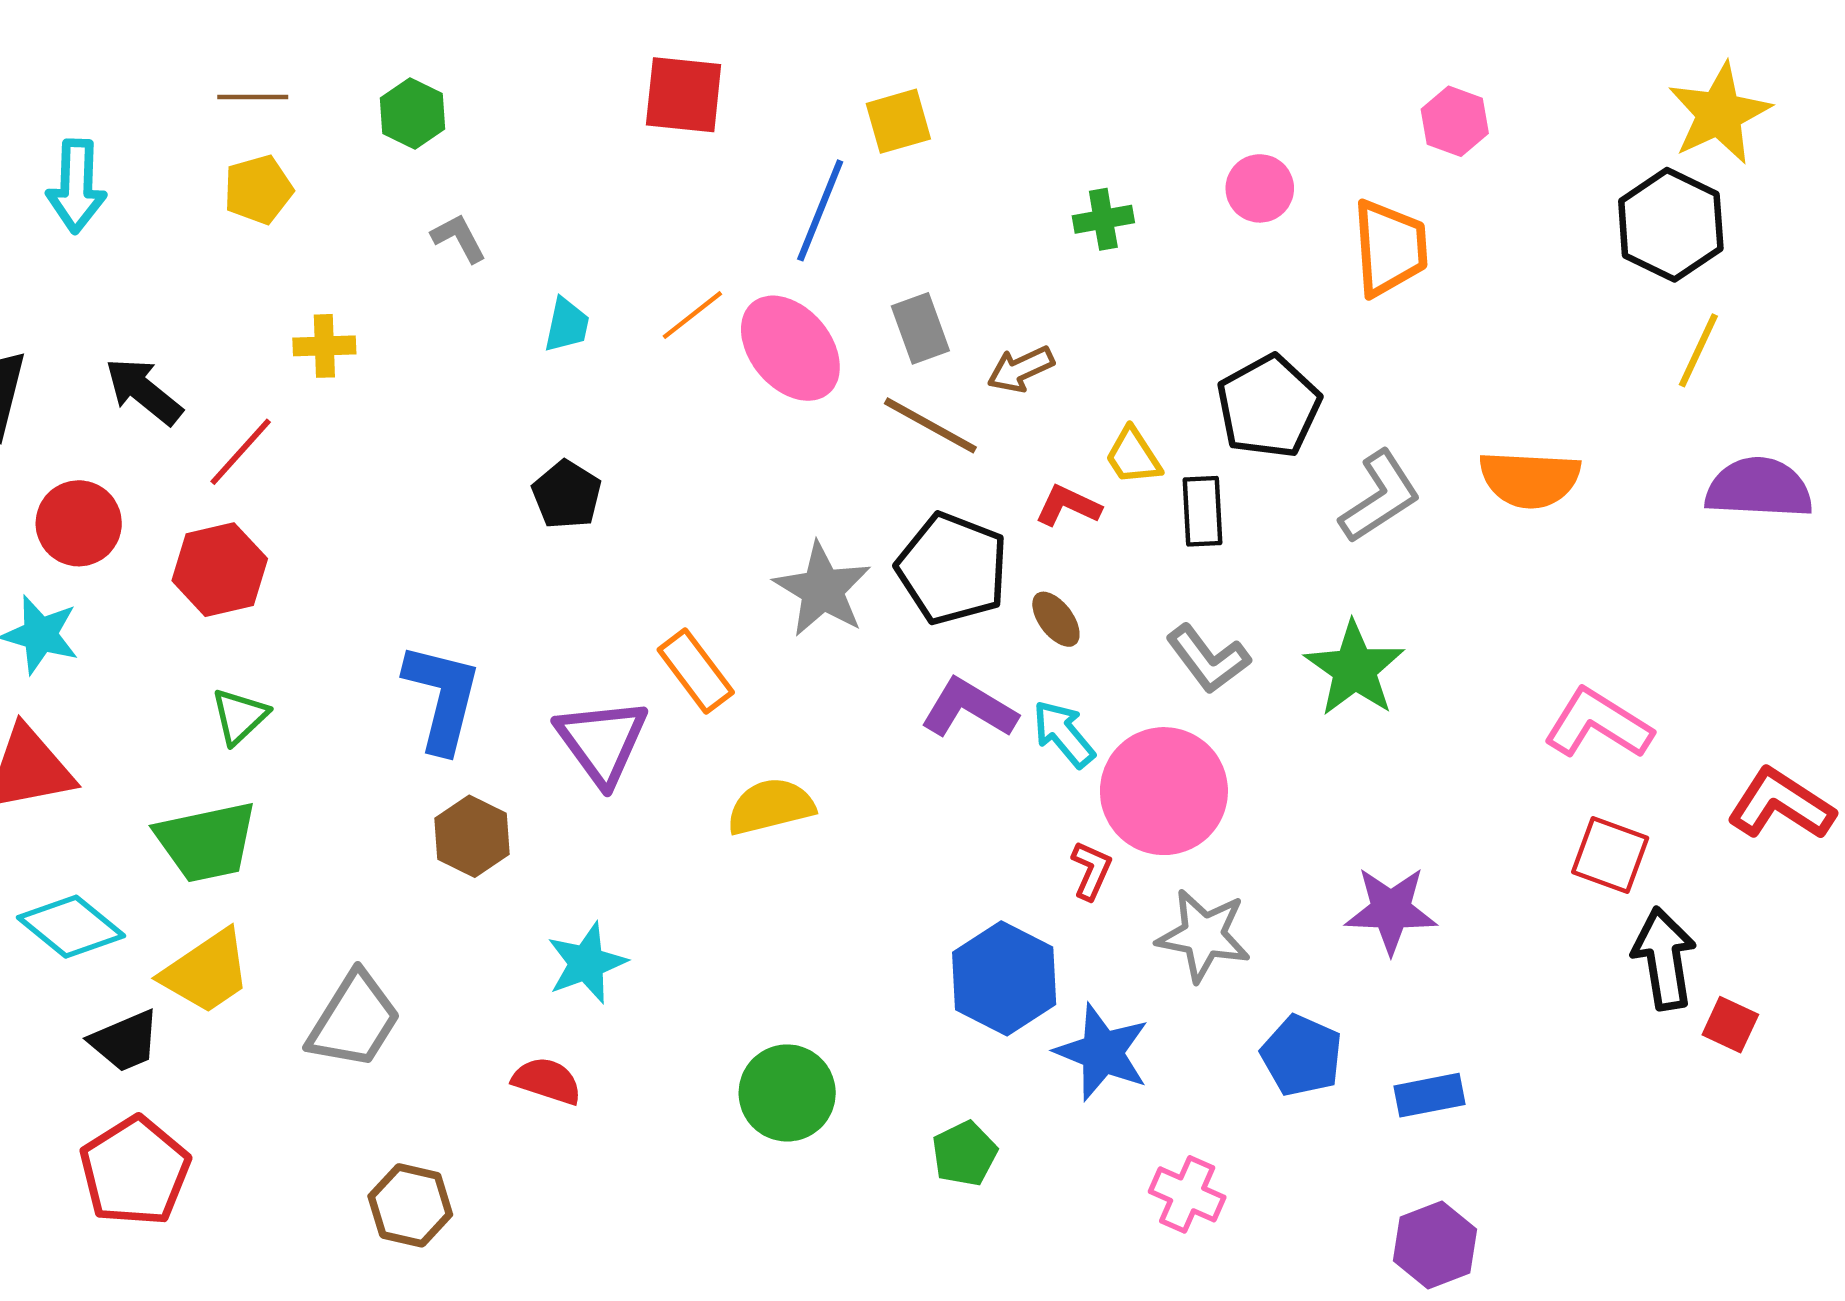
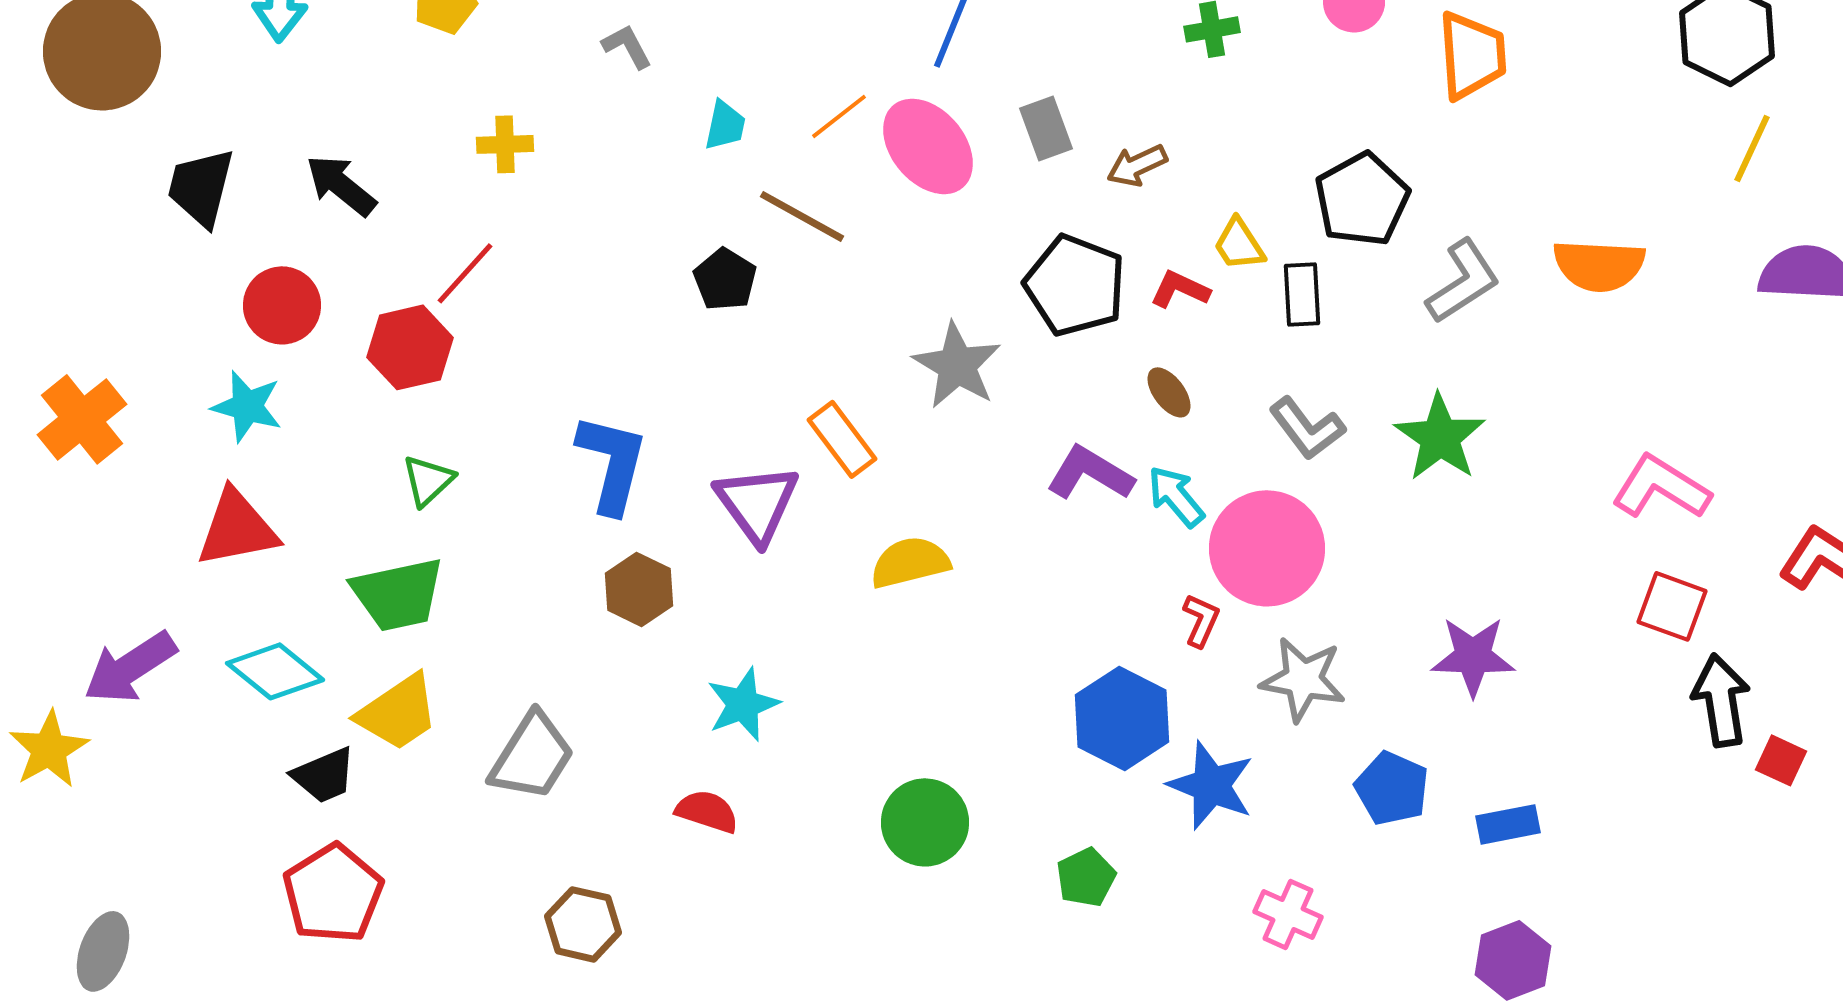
brown line: (930, 425) -> (802, 216), moved
red line: (241, 452) -> (465, 273), moved
black pentagon: (952, 569) -> (1075, 285), moved

